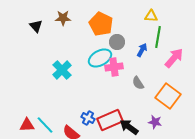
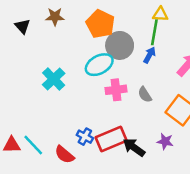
green line: (158, 37) -> (154, 32), moved
gray circle: (117, 42) -> (120, 45), size x1.5
pink cross: (114, 67) -> (116, 90), moved

